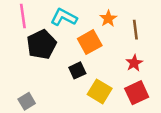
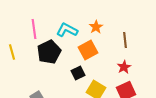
orange star: (108, 19) -> (96, 27), moved

